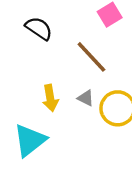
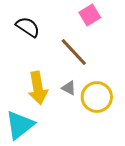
yellow arrow: (50, 98) -> (38, 88), size x1.4

